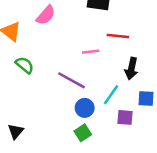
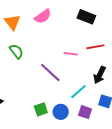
red line: (118, 36) -> (95, 47), turned -30
blue circle: (85, 108) -> (61, 112), moved
green square: (83, 133) -> (41, 109), moved

